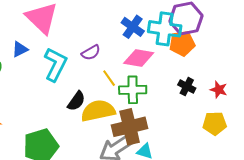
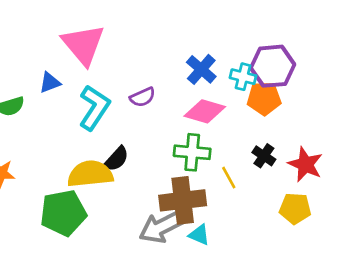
cyan cross: (165, 29) -> (243, 77), size x0.6
yellow line: (109, 78) -> (229, 178), moved
red star: (219, 90) -> (305, 164), size x1.5
yellow semicircle: (98, 111) -> (90, 174), moved

